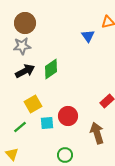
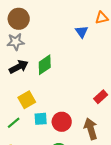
red circle: (68, 116) -> (62, 122), moved

